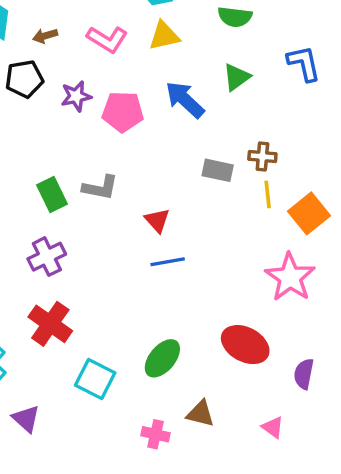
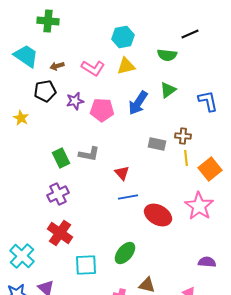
blue L-shape: (304, 63) -> (208, 101), moved
blue arrow: (185, 100) -> (138, 103), turned -100
red ellipse: (245, 345) -> (158, 215), moved
purple semicircle: (304, 374) -> (207, 262), turned 84
cyan square: (95, 379) -> (86, 265), turned -30

